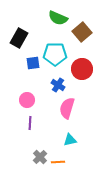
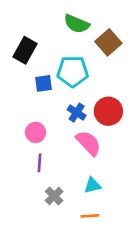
red circle: (82, 69) -> (108, 111), moved
pink semicircle: (67, 108) -> (89, 143), turned 120
gray cross: (40, 157) -> (54, 196), moved
orange line: (58, 162) -> (90, 216), moved

